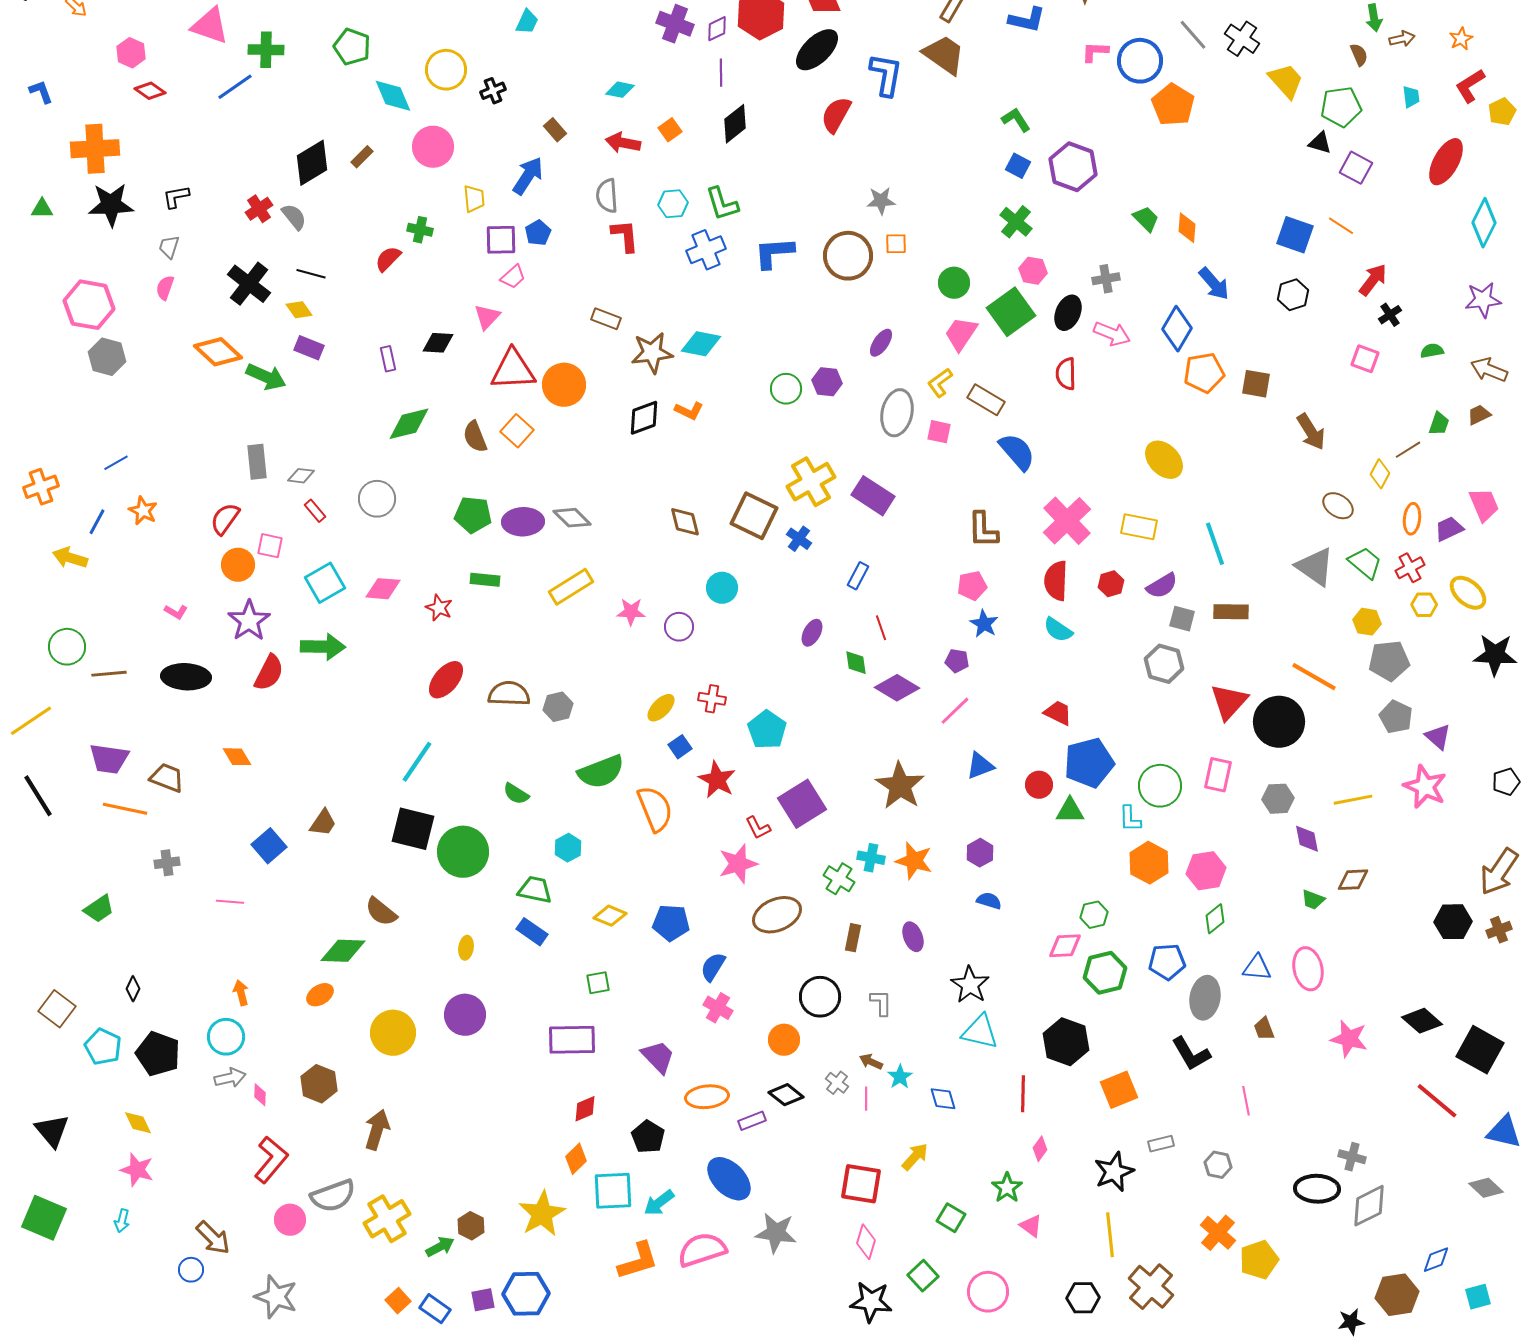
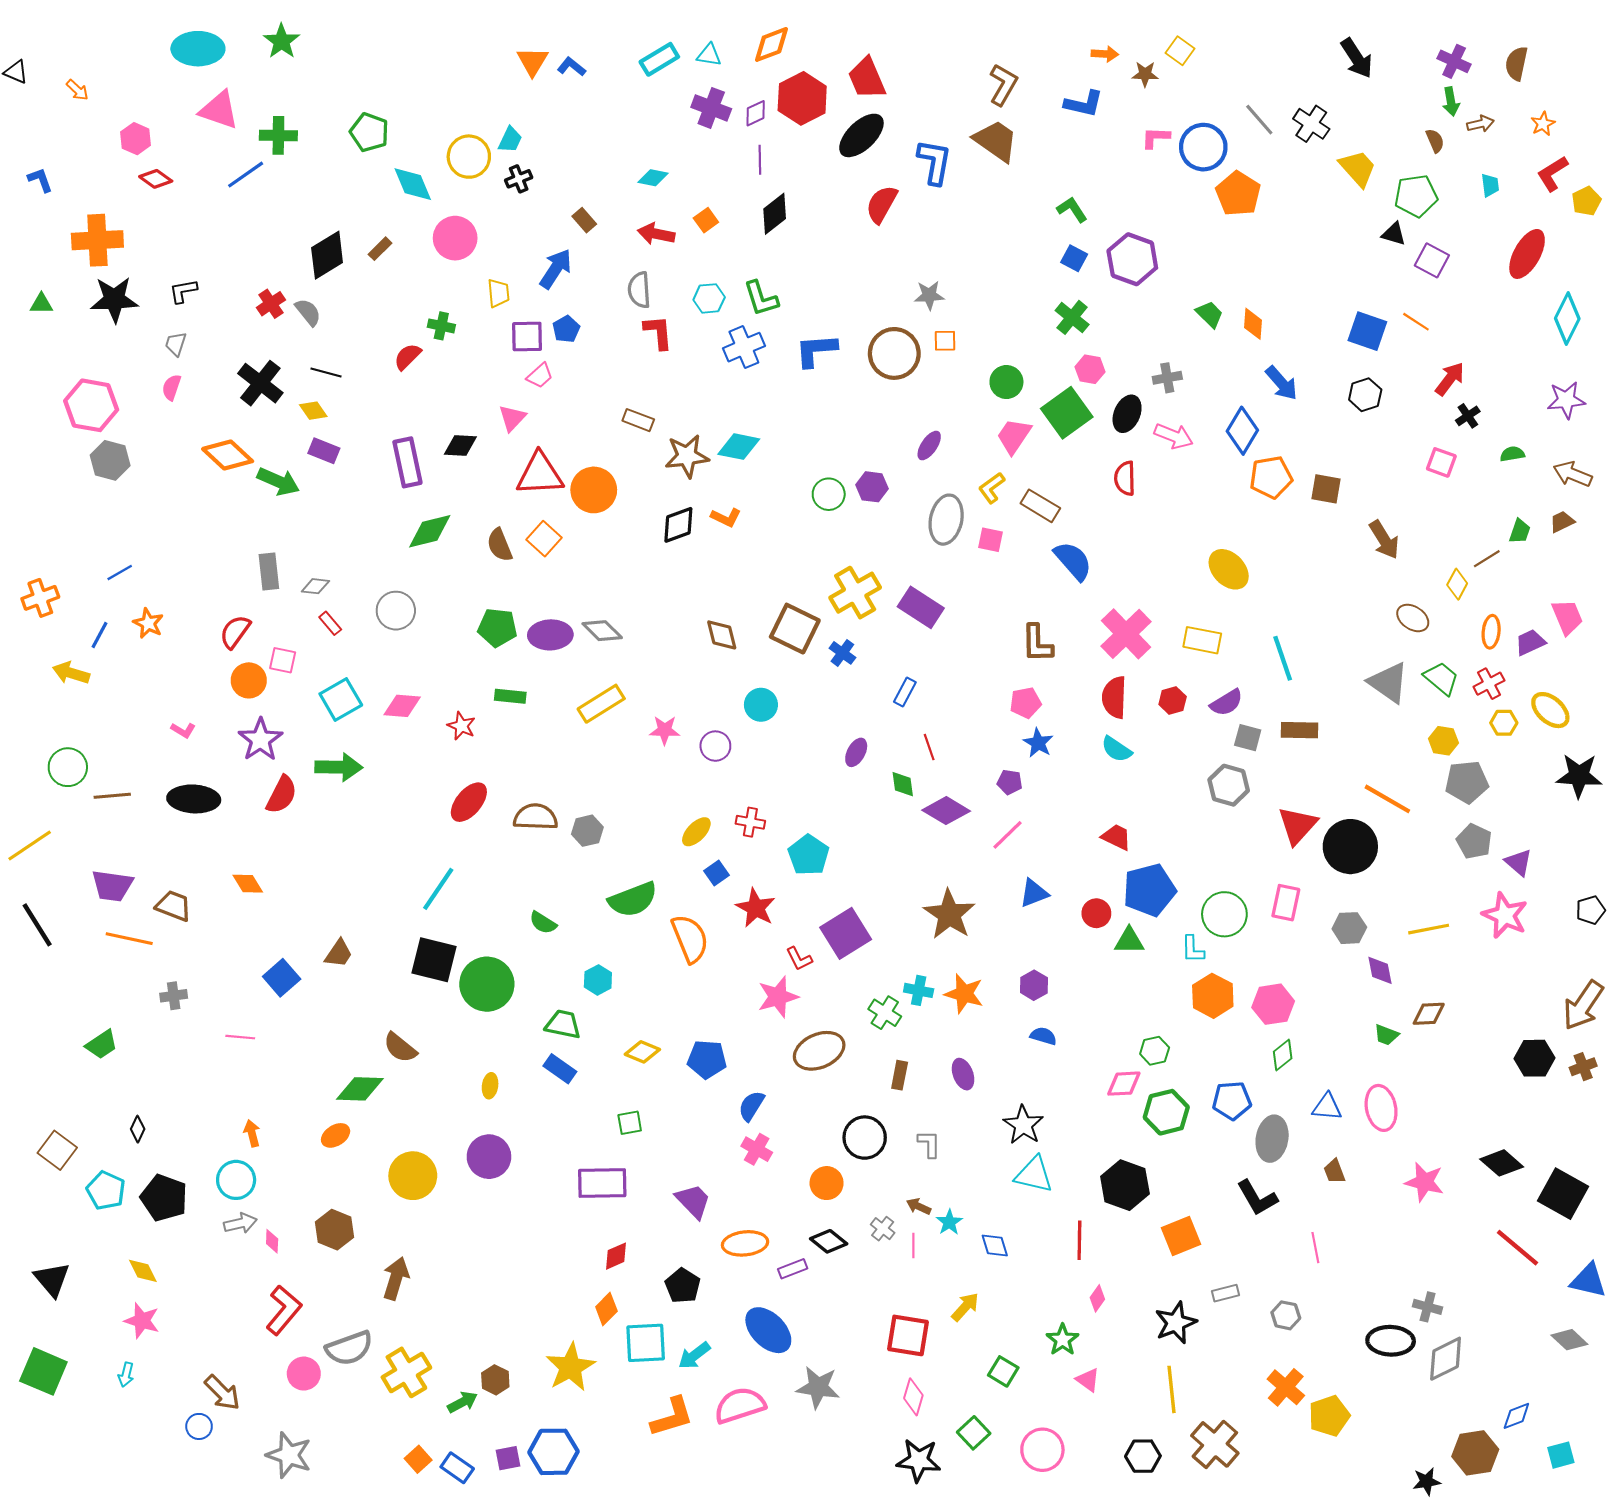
cyan trapezoid: (527, 22) -> (510, 140), moved
purple rectangle: (388, 359) -> (407, 462), size x1.8

